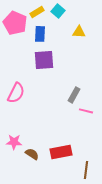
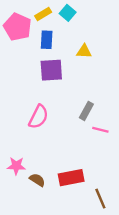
yellow triangle: (79, 32) -> (84, 51), moved
pink semicircle: (16, 93) -> (38, 117), moved
brown line: (86, 170) -> (100, 199), turned -30

